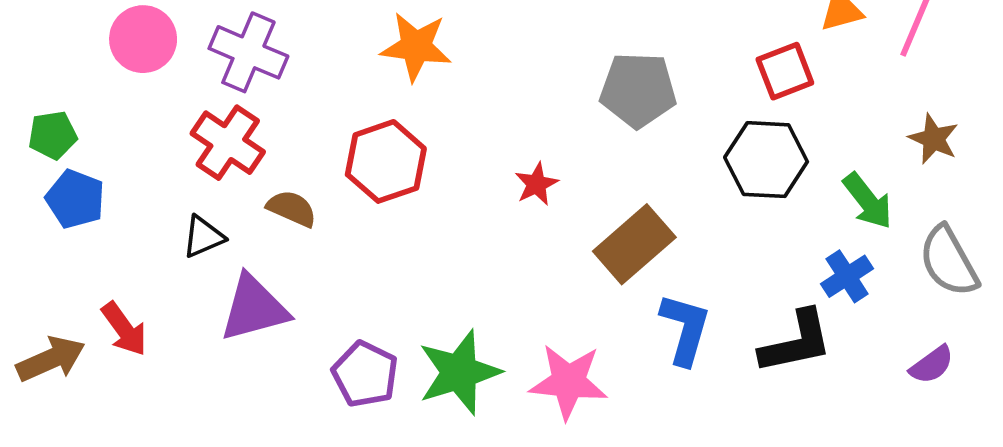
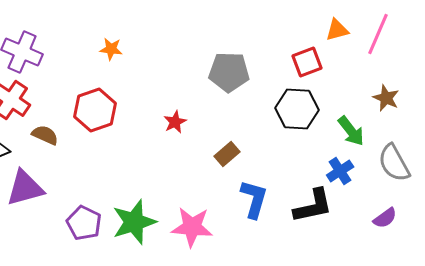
orange star: (416, 47) -> (111, 49), size x0.6
brown rectangle: (634, 244) -> (227, 154), size x0.6

